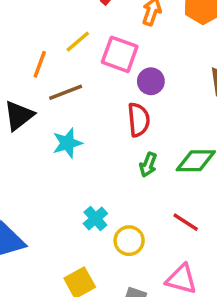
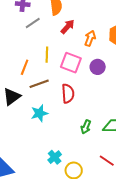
yellow line: (78, 42) -> (47, 55), turned -49
purple circle: (151, 81) -> (98, 67), moved
red semicircle: (139, 120) -> (68, 94), moved

